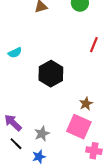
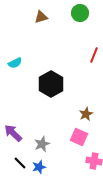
pink square: (79, 127) -> (79, 137), size x0.7
black line: (16, 144) -> (20, 163), moved

